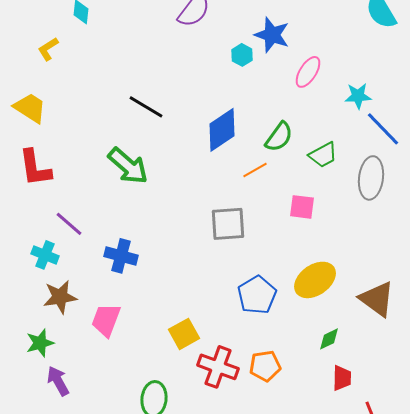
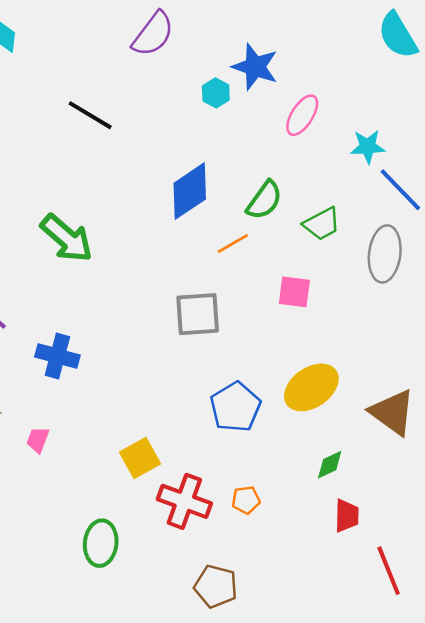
black line: (146, 107) -> (90, 115), moved
pink trapezoid: (106, 320) -> (38, 440), size x0.6
orange pentagon: (265, 366) -> (246, 500), size x0.7

